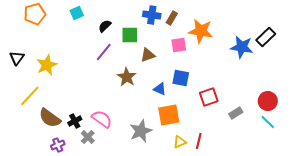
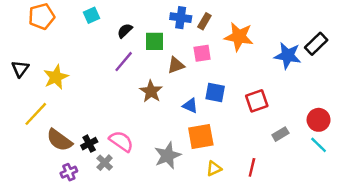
pink square: (179, 45) -> (202, 53), moved
red square: (209, 97) -> (257, 101), moved
red line: (199, 141) -> (252, 167), moved

